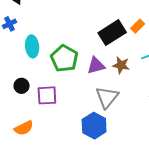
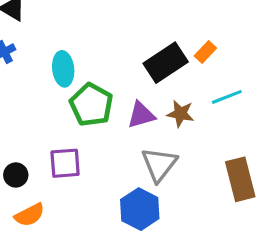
cyan ellipse: (32, 46) -> (63, 69), moved
black circle: (22, 86) -> (16, 175), moved

